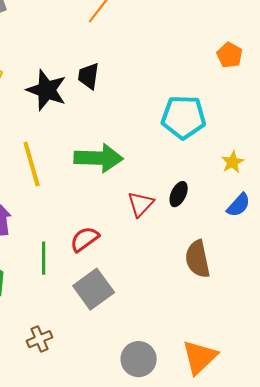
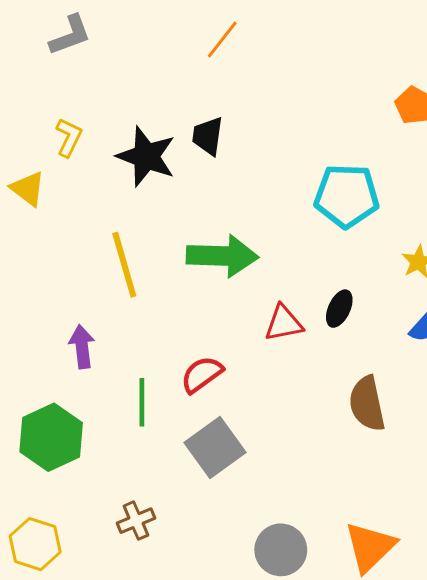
red triangle: (141, 204) -> (284, 323), turned 36

